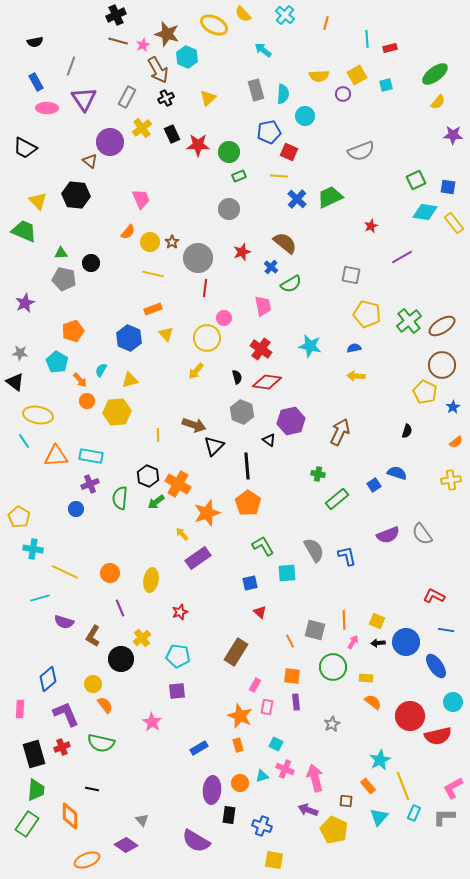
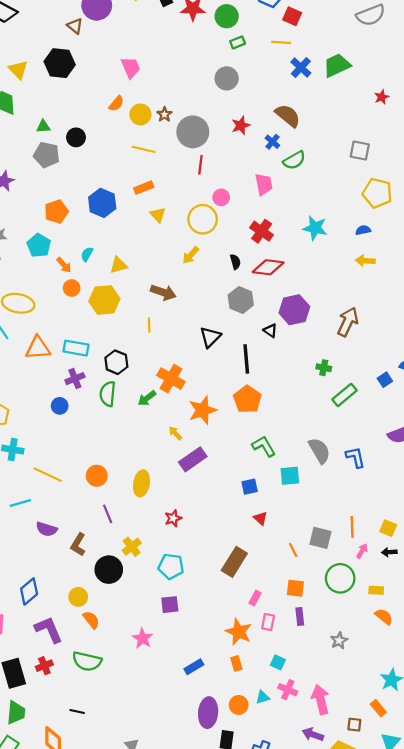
blue hexagon: (129, 338) -> (102, 203), moved
brown arrow: (194, 425) -> (163, 292), moved
black hexagon: (148, 476) -> (116, 362), moved

